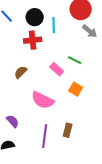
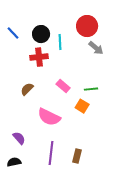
green line: (75, 60) -> (91, 89), moved, turned -32
brown rectangle: (68, 130) -> (77, 156), moved

